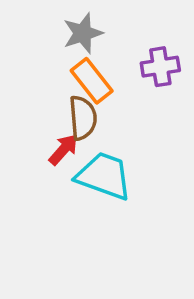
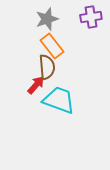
purple cross: (160, 67) -> (91, 17), moved

